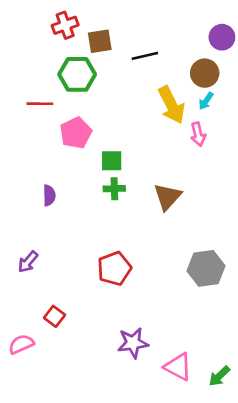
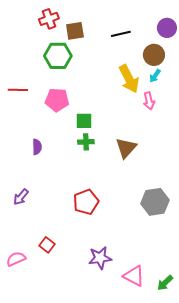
black line: (145, 56) -> (121, 34), moved
red line: (40, 104) -> (18, 90), moved
pink pentagon: (76, 133) -> (57, 100), turned 30
red square: (54, 316) -> (47, 245), moved

